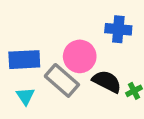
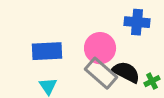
gray rectangle: (62, 80) -> (101, 73), moved

